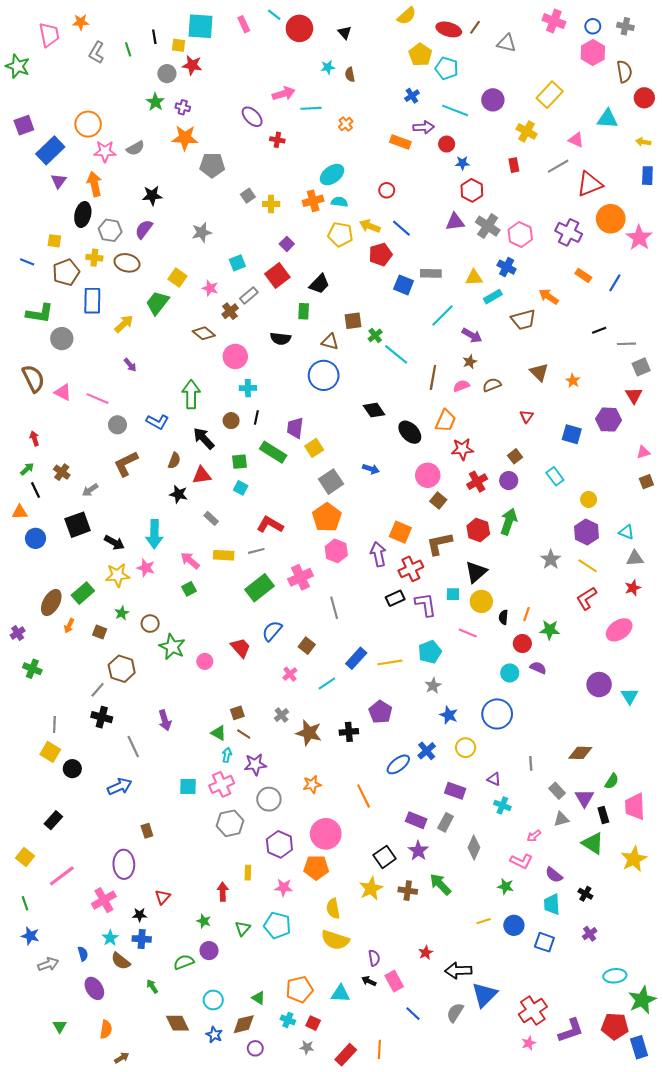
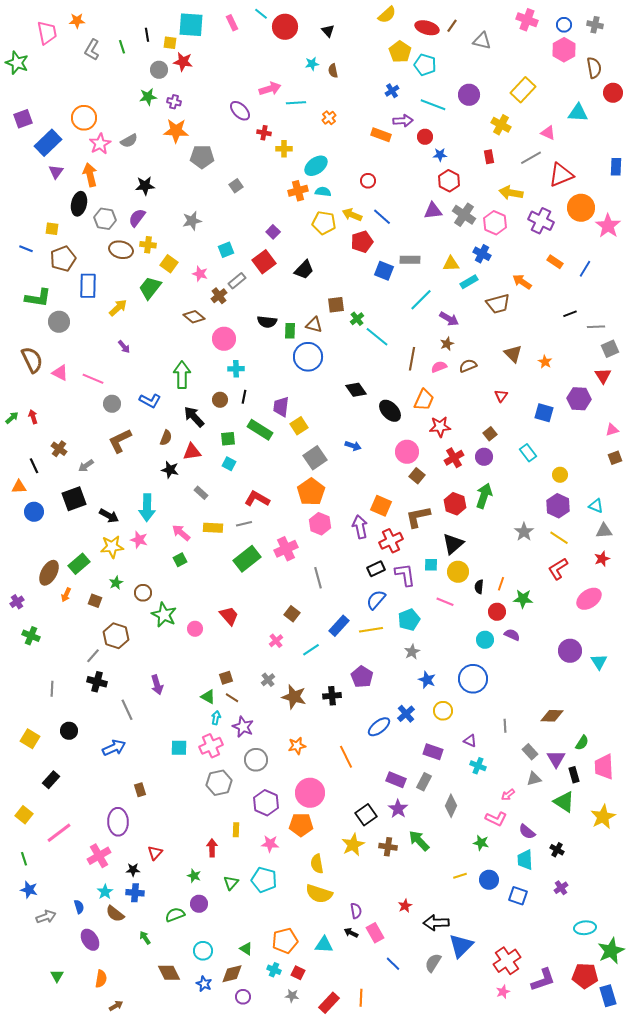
green star: (155, 102) -> (148, 97), turned 30
yellow arrow: (643, 142) -> (511, 193), moved, size x1.6
pink star: (105, 151) -> (100, 144), turned -30
yellow cross: (271, 204) -> (284, 149), moved
yellow cross: (94, 258) -> (148, 245), moved
green rectangle: (304, 311) -> (290, 331), moved
green arrow: (27, 469) -> (12, 418), moved
blue semicircle: (272, 631) -> (376, 600), moved
yellow square: (50, 752) -> (30, 739), moved
purple star: (255, 764) -> (243, 727), turned 30

